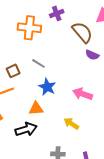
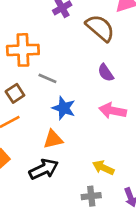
orange cross: (29, 28) -> (23, 50), moved
purple semicircle: (92, 55) -> (106, 73), moved, turned 40
yellow arrow: (71, 124) -> (103, 168), moved

